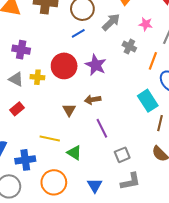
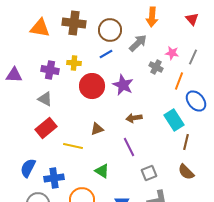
pink star: (146, 24) -> (172, 53), moved
yellow cross: (37, 77) -> (74, 63), moved
brown arrow: (93, 100) -> (134, 118), moved
red rectangle: (17, 109) -> (46, 128), size x1.5
brown triangle: (69, 110) -> (97, 129), turned 40
yellow line: (50, 138) -> (73, 146), moved

